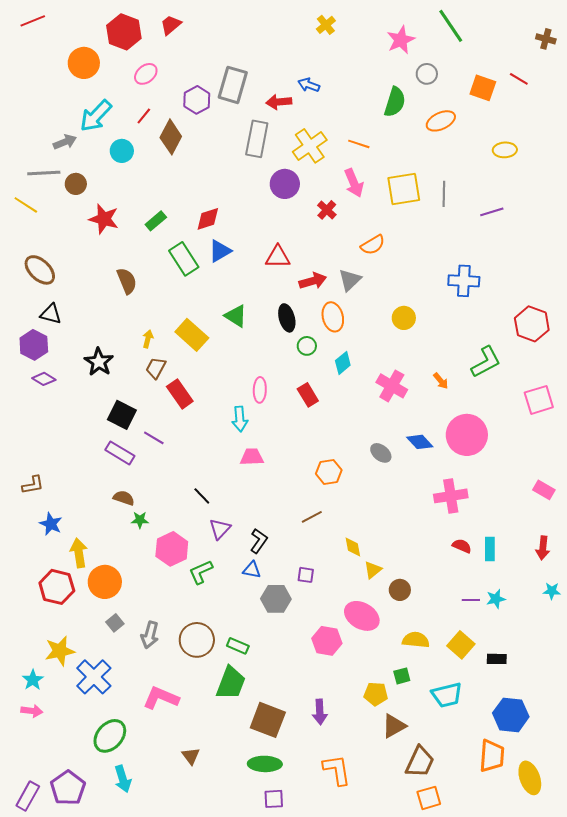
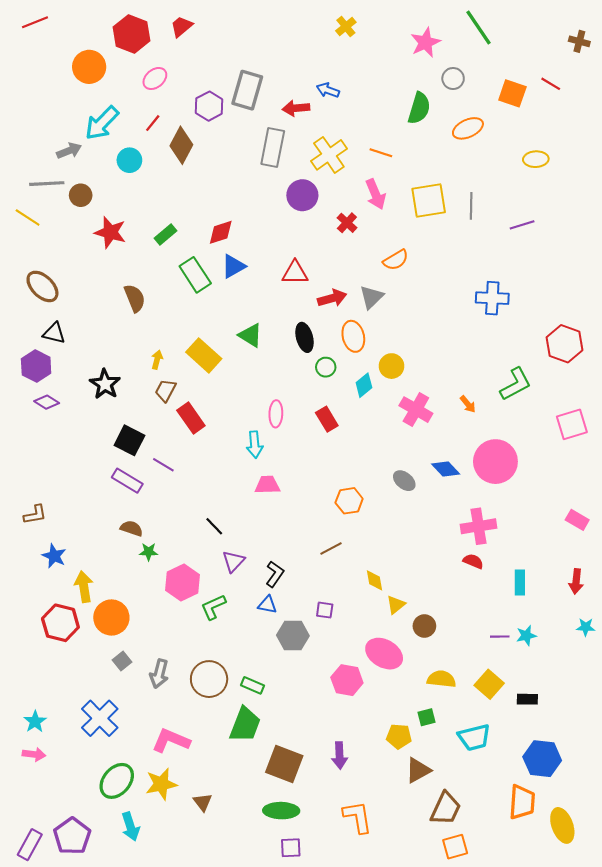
yellow circle: (404, 318) -> (392, 366), moved
red semicircle: (462, 546) -> (473, 561), moved
yellow star: (60, 651) -> (161, 784), moved

